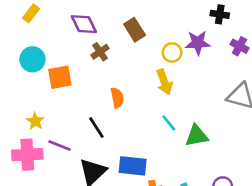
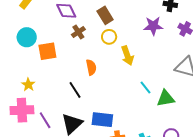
yellow circle: (172, 52) -> (109, 37), moved
cyan line: (169, 123) -> (146, 87), moved
green triangle: (197, 136) -> (166, 98), moved
purple line: (59, 145) -> (45, 120), moved, turned 36

